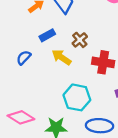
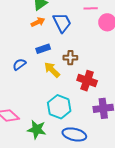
brown cross: (80, 40) -> (70, 58), turned 32

